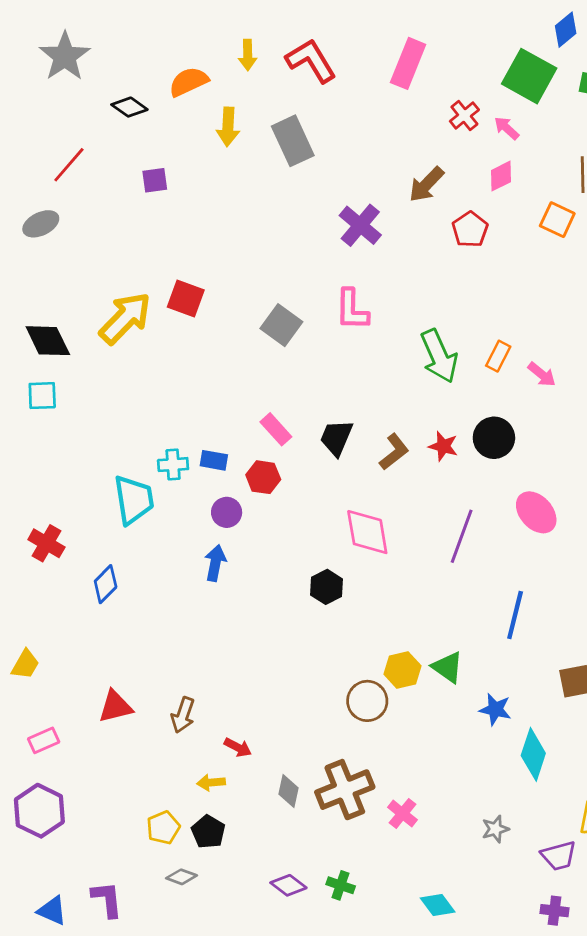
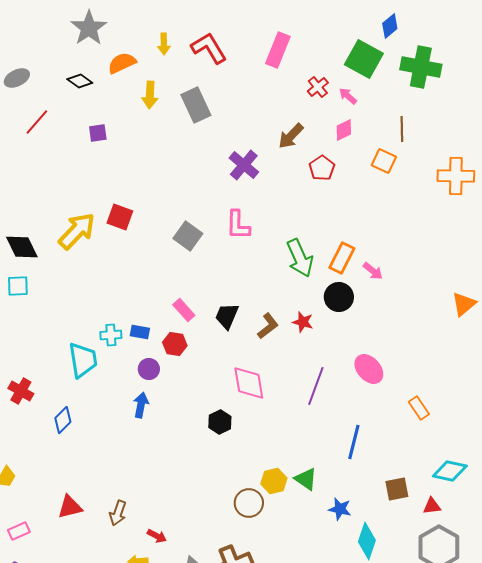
gray star: (65, 56) -> (89, 28), moved
gray ellipse: (41, 224) -> (17, 78), moved
orange rectangle: (498, 356) -> (342, 258), size x1.4
black circle: (494, 438) -> (339, 297), moved

